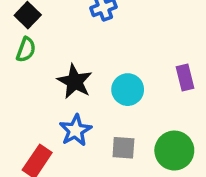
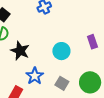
black star: (75, 81) -> (20, 51), moved
gray square: (123, 148) -> (62, 83), turned 32

